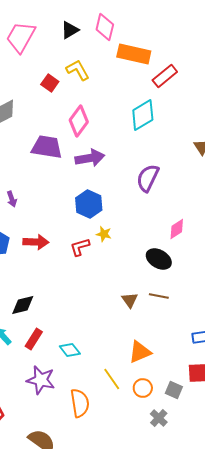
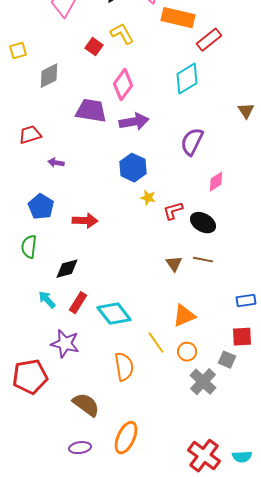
purple arrow: (12, 199) -> (56, 163), turned 119
pink diamond: (177, 229) -> (216, 182), moved
red arrow: (36, 242) -> (85, 221), moved
red L-shape: (80, 247) -> (173, 211), moved
cyan diamond: (70, 350) -> (114, 314), size x1.6
purple star: (41, 380) -> (65, 344), moved
gray square: (174, 390) -> (227, 360), moved
gray cross: (159, 418) -> (203, 382), size x1.5

